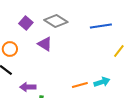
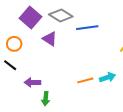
purple square: (26, 23) -> (30, 18), size x1.5
blue line: (101, 26) -> (87, 28), moved

